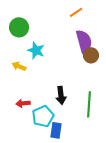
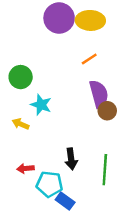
cyan pentagon: (43, 116) -> (49, 184), turned 30
blue rectangle: (56, 130) -> (65, 201), turned -63

